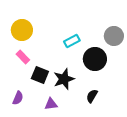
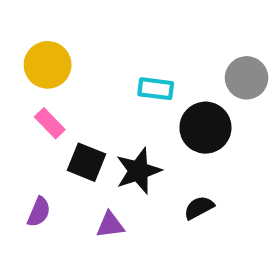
cyan rectangle: (72, 41) -> (156, 89), turned 35
black semicircle: (92, 96) -> (199, 208), turned 32

